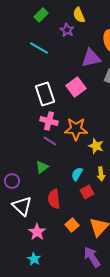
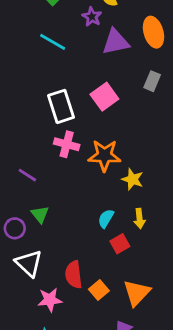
purple triangle: (91, 58) -> (116, 42), moved
purple line: (50, 141) -> (27, 175), moved
green triangle: (42, 167) -> (40, 214), moved, turned -32
red semicircle: (54, 199) -> (74, 275), moved
pink star: (37, 232) -> (50, 300), turned 30

